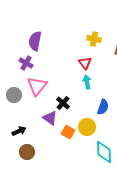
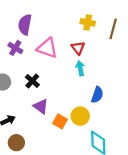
pink triangle: (37, 86) -> (47, 48), moved, turned -50
black cross: (63, 103) -> (32, 81), moved

